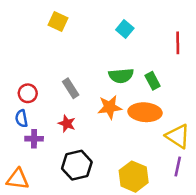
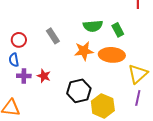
red star: (67, 124) -> (44, 76), moved
yellow triangle: (178, 136) -> (138, 74), turned 45
black hexagon: (77, 165) -> (79, 91), moved

